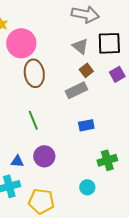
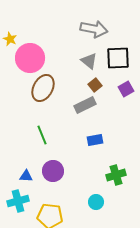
brown ellipse: (34, 73) -> (43, 88), turned 36

